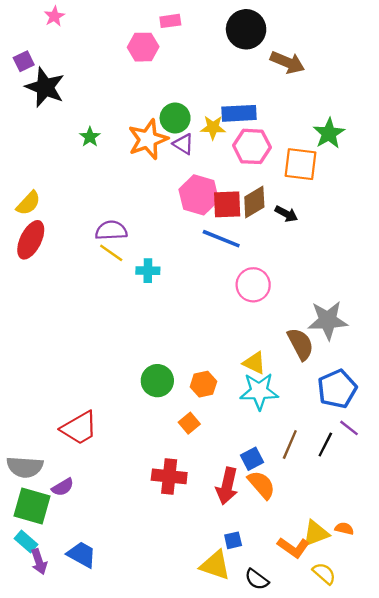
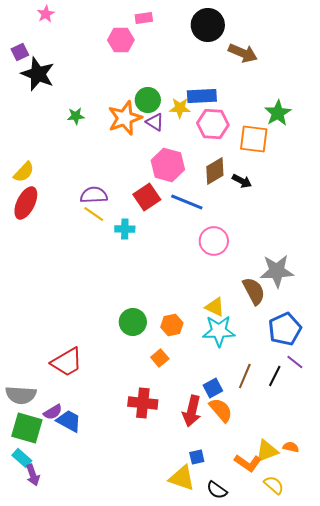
green star: (90, 137) -> (76, 116), turned 30
red square: (227, 204) -> (147, 197), moved, turned -32
blue trapezoid: (82, 555) -> (69, 421), moved

